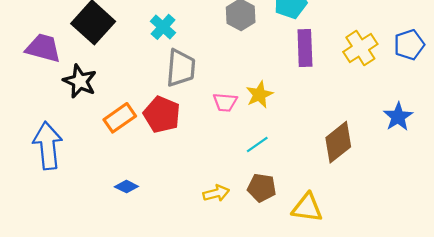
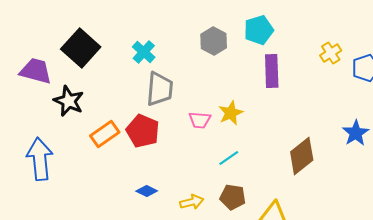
yellow cross: (360, 48) -> (331, 53), moved, size x0.7
blue diamond: (126, 187) -> (147, 191), moved

